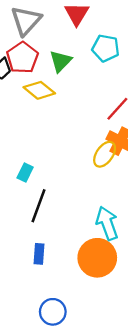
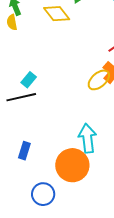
black line: (39, 206) -> (21, 97), moved, turned 44
blue circle: (53, 312) -> (43, 194), moved

